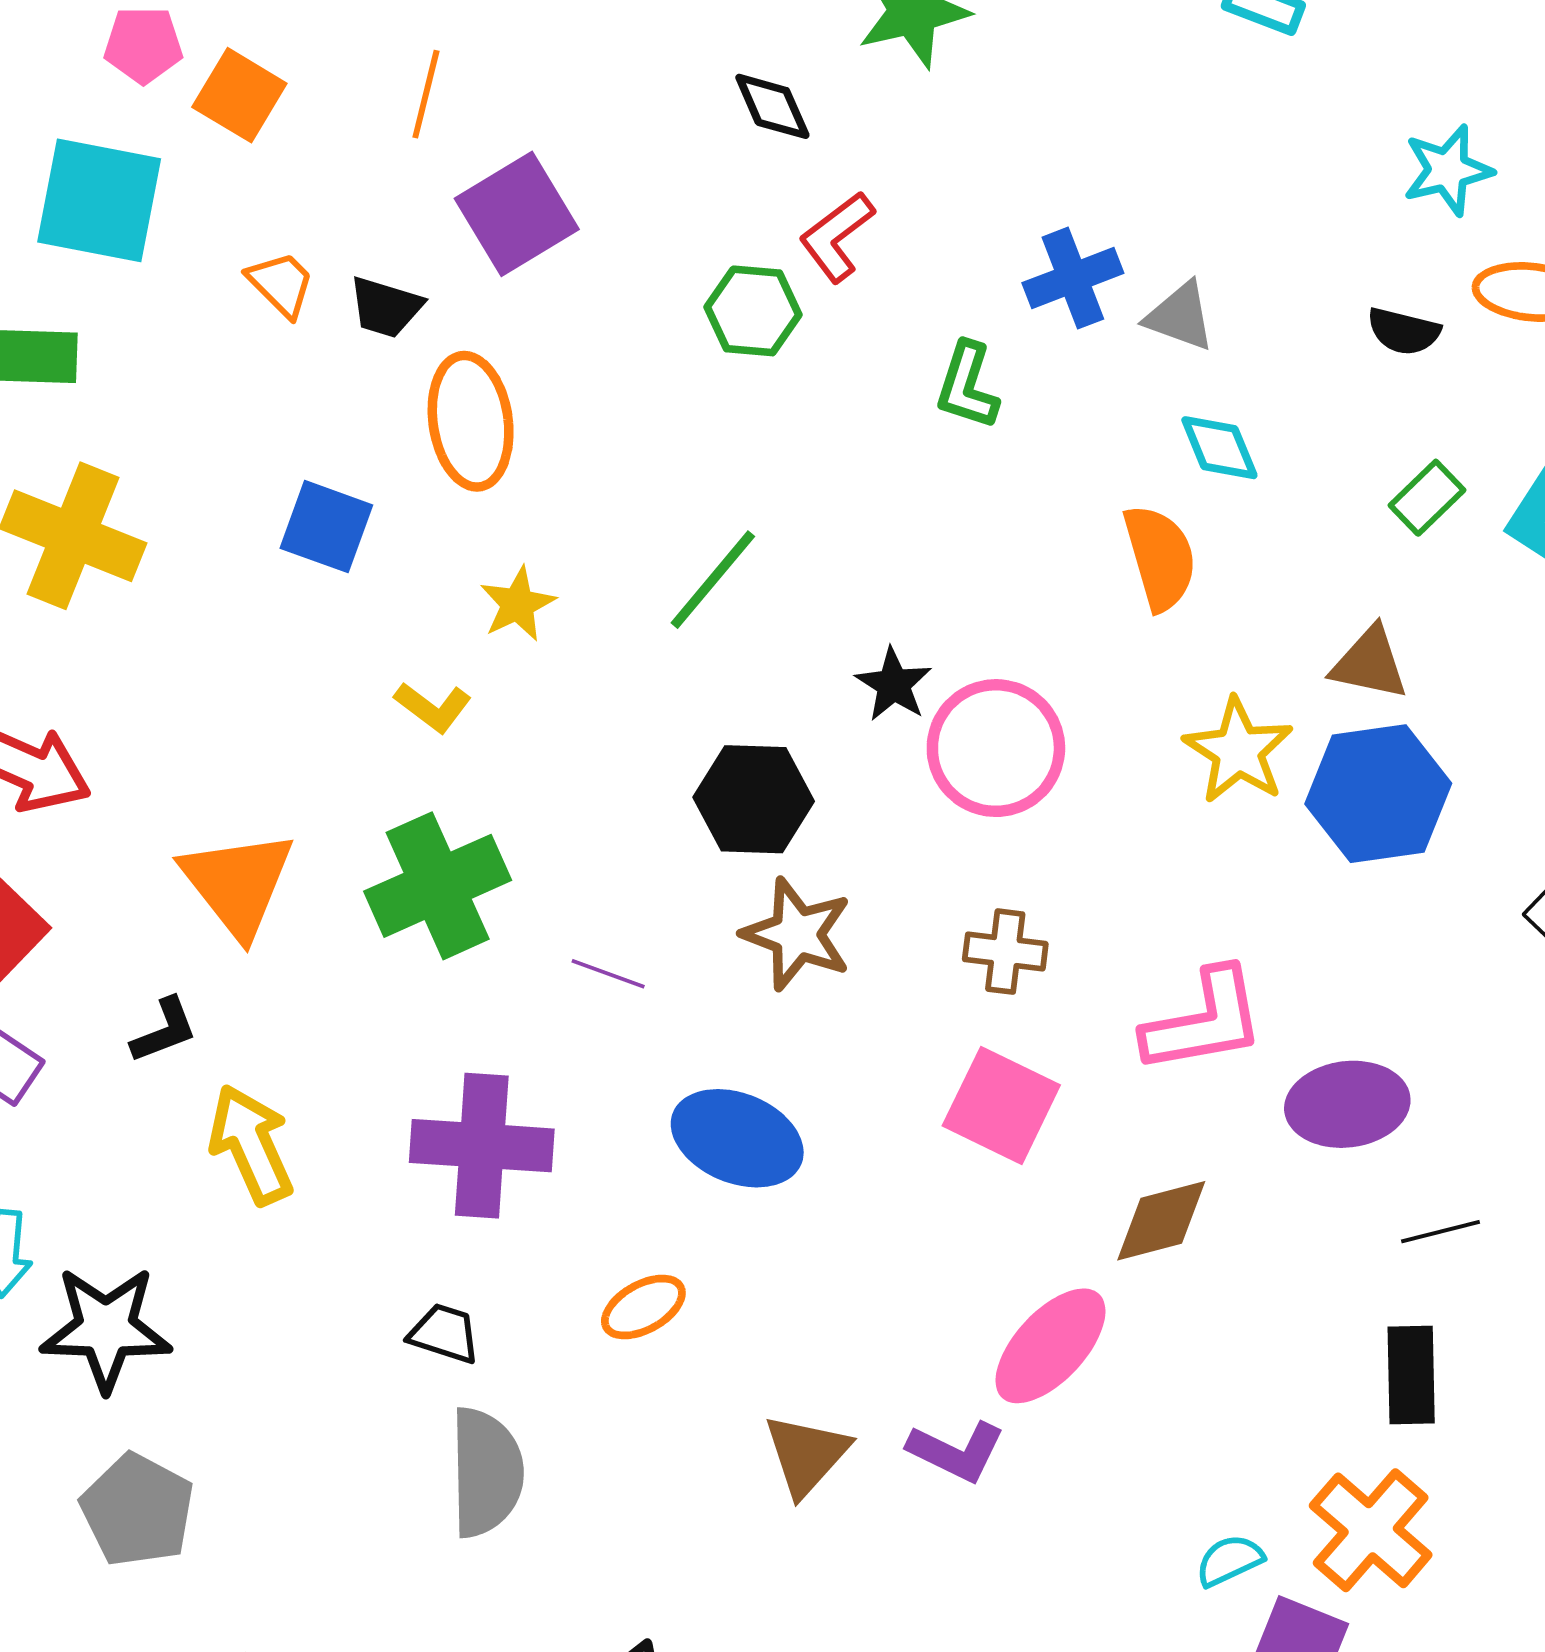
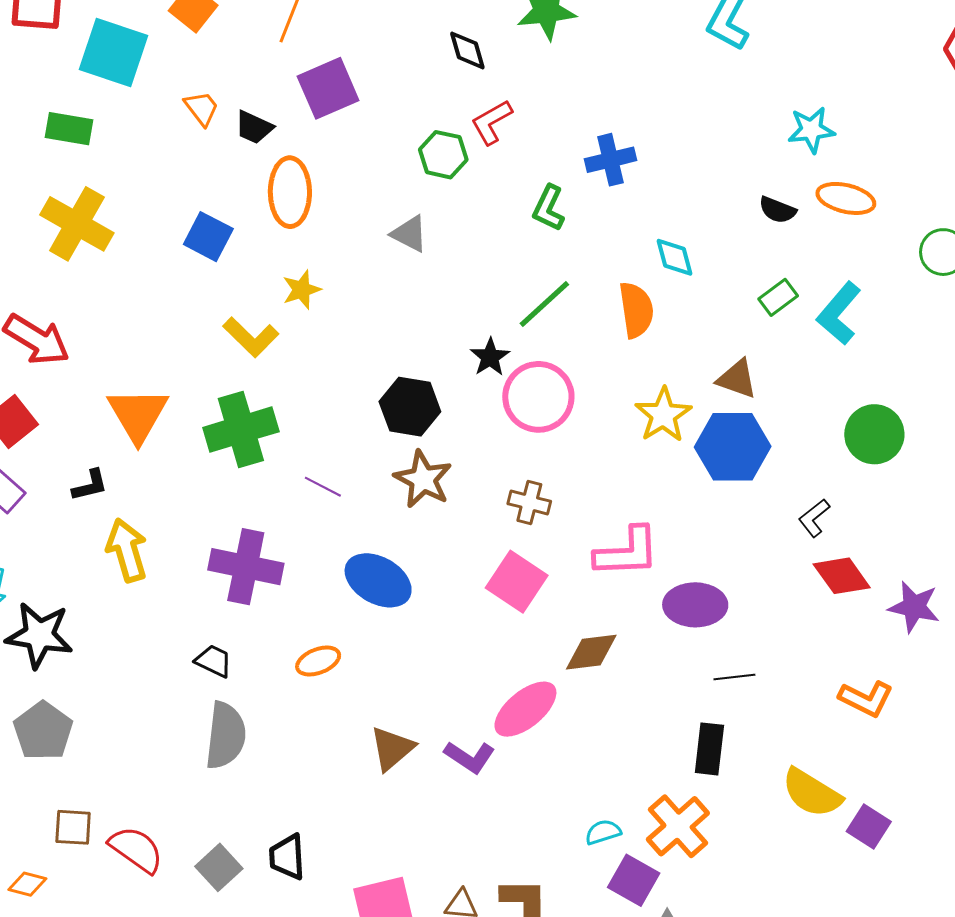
gray triangle: (1180, 316) -> (409, 234), moved
green line: (713, 580) -> (544, 304), moved
yellow L-shape: (433, 707) -> (251, 337), size x1.4

